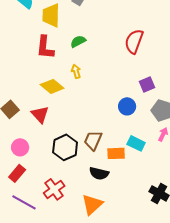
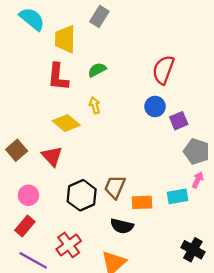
blue circle: (127, 106) -> (155, 107), moved
cyan rectangle: (136, 143) -> (178, 196), moved, turned -36

